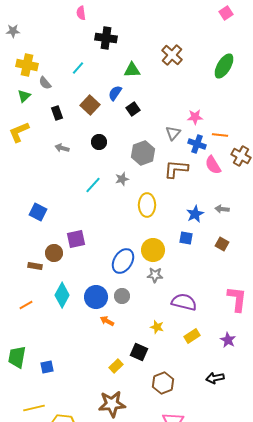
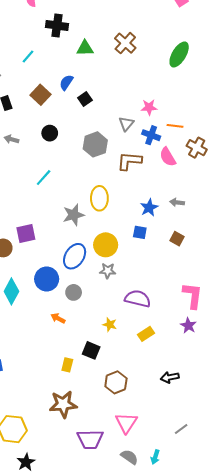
green triangle: (132, 70) -> (85, 48), moved
gray star: (122, 179) -> (74, 215), moved, size x1.5
blue circle: (96, 297) -> (47, 279), moved
purple star: (228, 340) -> (188, 326), moved
yellow rectangle: (116, 366) -> (67, 365), turned -32

